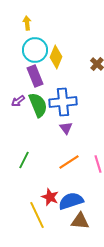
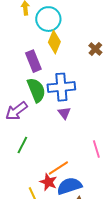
cyan circle: (35, 50) -> (48, 19), moved
purple arrow: (18, 101) -> (16, 111), moved, size x1.6
orange line: (69, 162) -> (58, 168), moved

